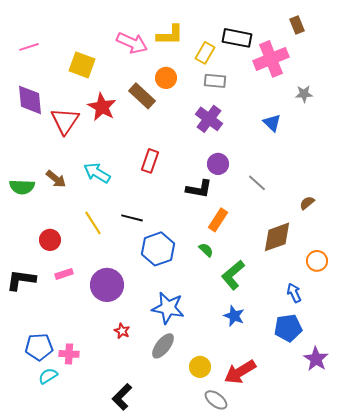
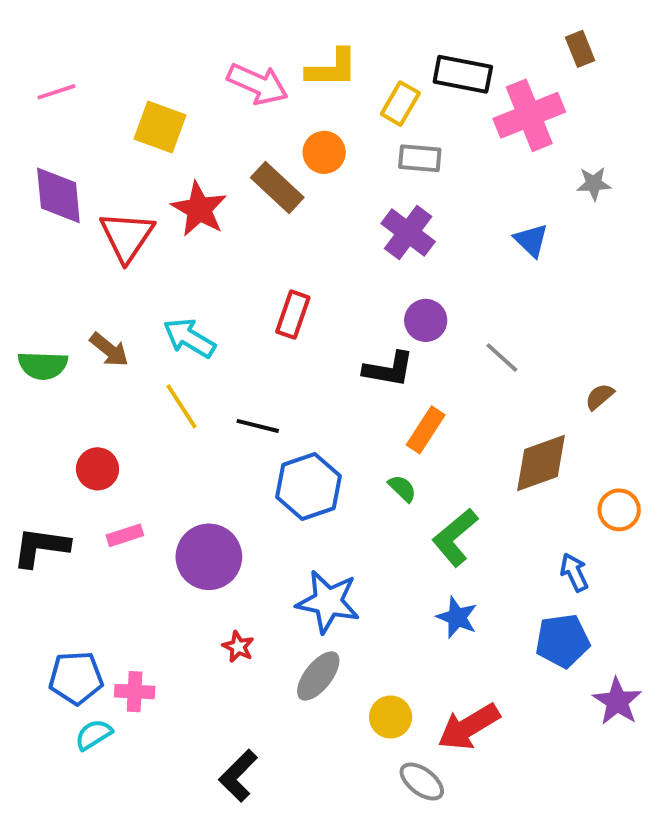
yellow line: (93, 223) -> (181, 406), moved

